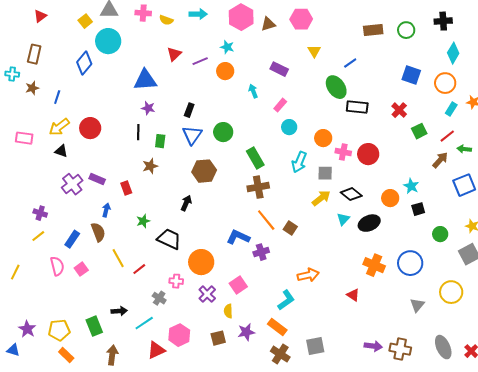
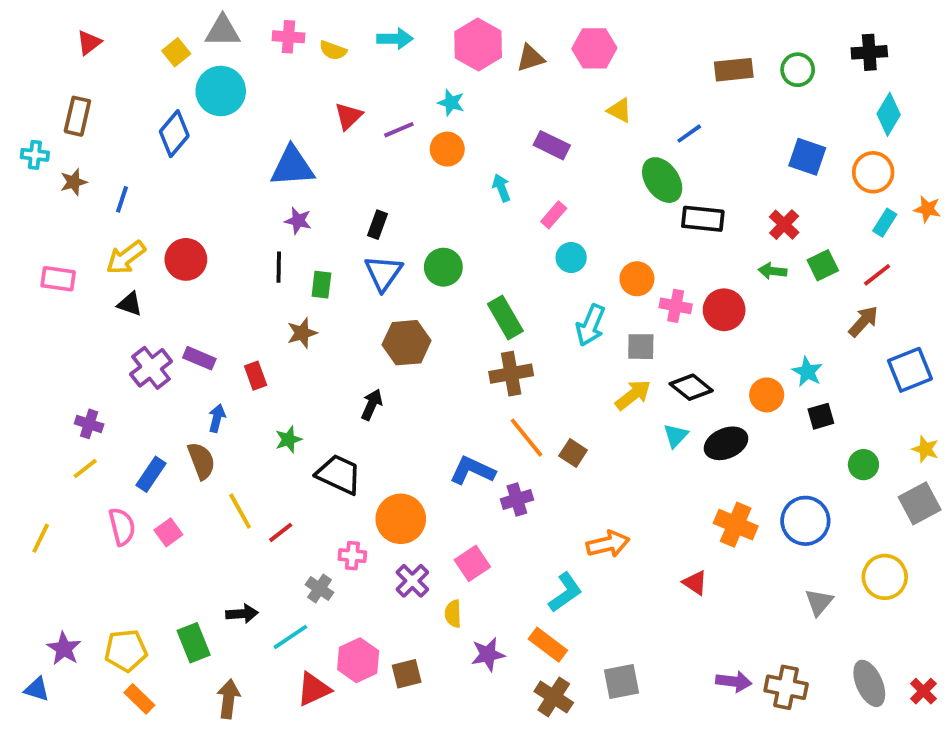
yellow triangle: (314, 51) -> (620, 110), turned -32
green arrow: (464, 149) -> (772, 271), moved
brown square: (218, 338) -> (407, 674), moved

